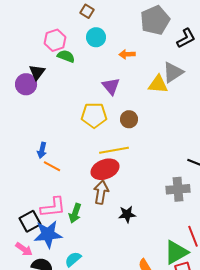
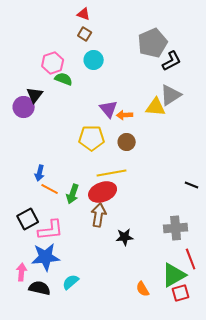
black L-shape: (186, 38) -> (172, 61), moved
orange arrow: (127, 54) -> (125, 115), moved
gray cross: (178, 189) -> (176, 228), moved
green arrow: (75, 213) -> (73, 194), moved
black square: (30, 221) -> (28, 219), moved
pink arrow: (24, 249) -> (22, 272), turned -120

